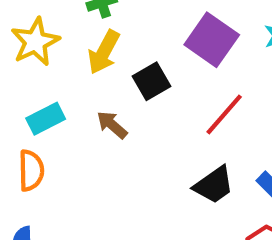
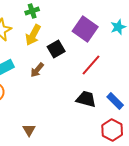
brown arrow: (112, 125) -> (37, 70), turned -91
black trapezoid: (214, 185) -> (86, 99), turned -130

